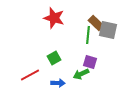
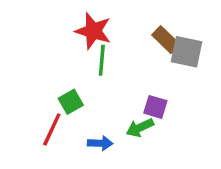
green line: (88, 35) -> (102, 60), moved
green square: (54, 58) -> (71, 102), moved
red line: (30, 75) -> (52, 129), turned -36

